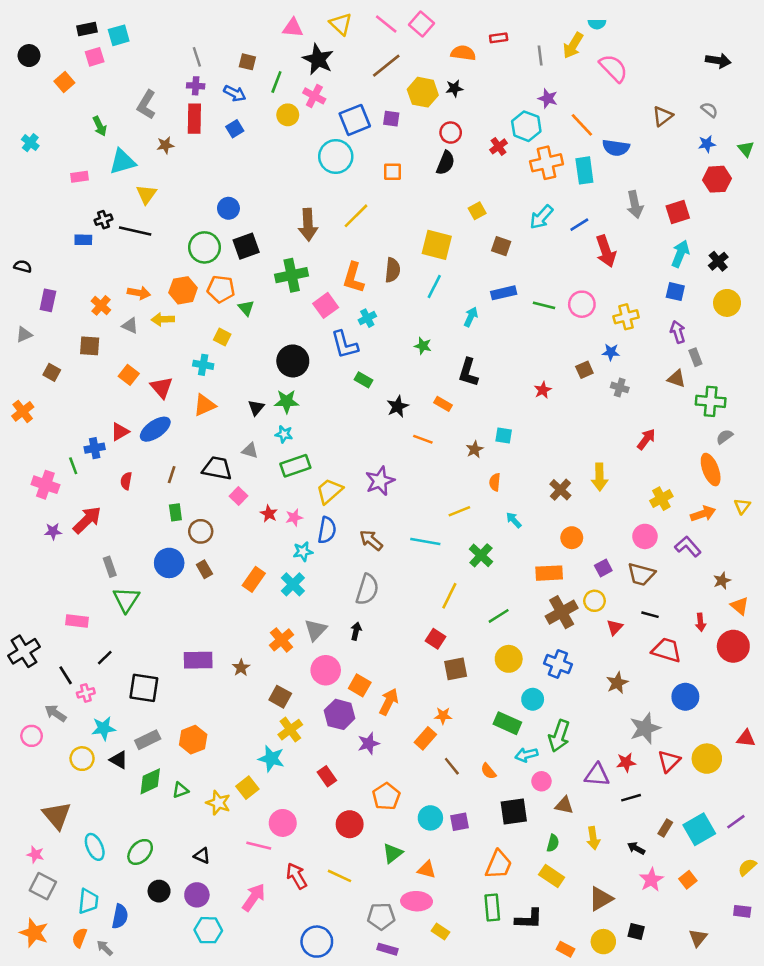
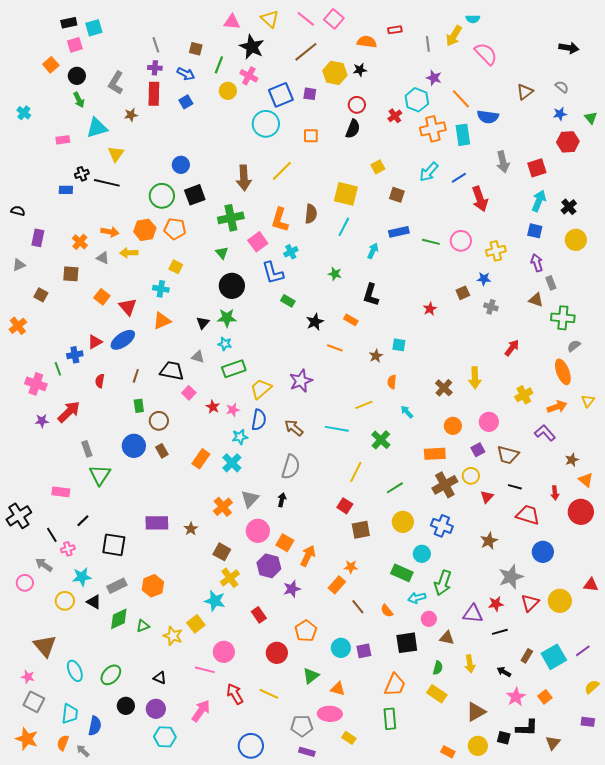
black circle: (29, 56) -> (77, 76), moved
green triangle: (246, 308) -> (222, 253), moved
pink circle: (645, 536) -> (489, 422), moved
black L-shape: (529, 919) -> (527, 728), moved

